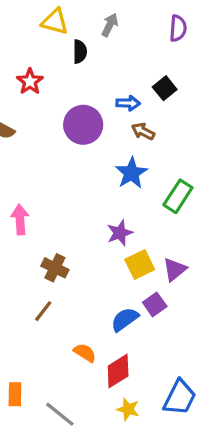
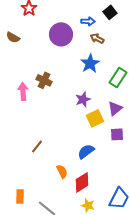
brown cross: (55, 268) -> (44, 80), moved
purple triangle: (175, 269) -> (115, 108), moved
purple square: (155, 304) -> (117, 134), moved, turned 32
orange semicircle: (85, 353) -> (62, 171), turned 32

